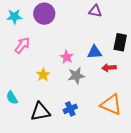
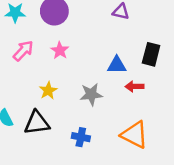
pink star: (67, 57) -> (60, 50), moved
blue cross: (70, 109) -> (81, 137), turned 32
black triangle: (40, 112) -> (37, 123), moved

